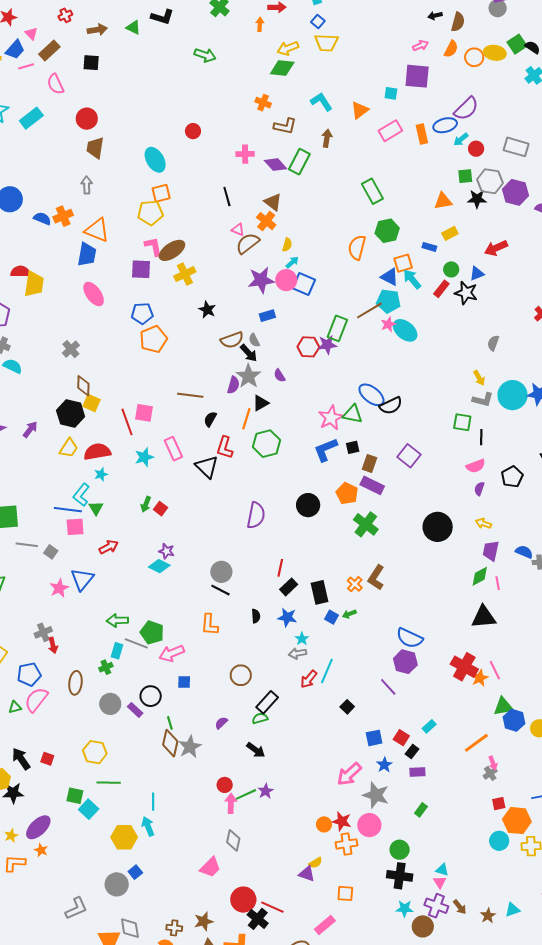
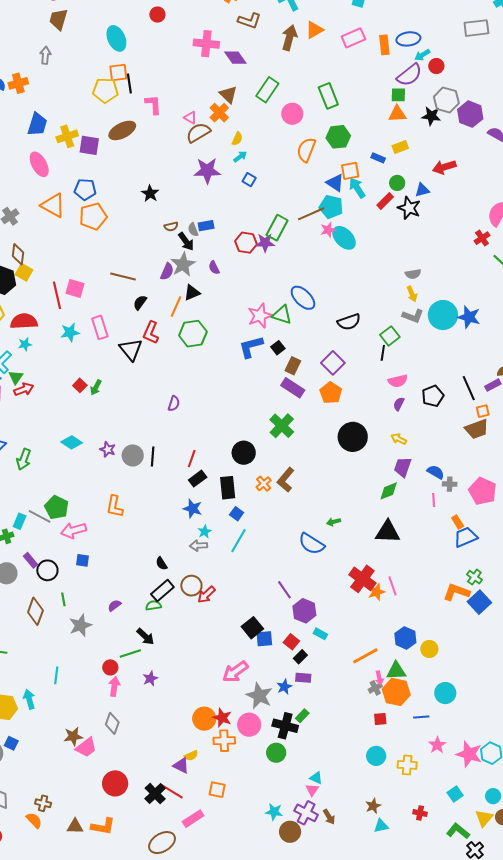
purple semicircle: (466, 109) -> (409, 75), moved
orange triangle: (360, 110) -> (314, 30), moved
brown arrow: (327, 138) -> (289, 38), size x1.4
gray rectangle: (516, 147) -> (476, 28), moved, turned -30
pink cross: (245, 154) -> (206, 44), size x1.4
green rectangle: (299, 162) -> (267, 90), moved
green square: (465, 176) -> (398, 95), moved
black line: (227, 197) -> (129, 83), moved
orange triangle: (97, 230) -> (53, 205), moved
pink L-shape: (153, 247) -> (153, 105), moved
yellow cross: (185, 274) -> (67, 136), moved
pink circle: (286, 280) -> (292, 114), moved
blue square: (304, 284) -> (249, 180), size x0.6
blue rectangle: (267, 316) -> (206, 226), moved
brown semicircle: (232, 340) -> (171, 227), size x0.6
gray semicircle: (493, 343) -> (413, 274), moved, turned -126
black semicircle: (391, 406) -> (349, 322), moved
green square: (462, 422) -> (390, 336), turned 36
black line: (481, 437) -> (383, 353), moved
black square: (353, 447) -> (278, 348), turned -32
orange pentagon: (347, 493) -> (331, 393), moved
green arrow: (146, 504) -> (96, 387), moved
black circle: (308, 505) -> (244, 453), moved
purple semicircle: (256, 515) -> (174, 404), size x0.6
red arrow: (109, 547) -> (24, 389), moved
purple star: (167, 551) -> (108, 449), moved
pink line: (498, 583) -> (434, 500), moved
black line: (221, 590) -> (153, 457), moved, turned 60
green arrow: (349, 614) -> (334, 522), moved
black semicircle: (256, 616) -> (161, 564), moved, turned 144
green arrow: (117, 620) -> (24, 459), moved, turned -75
purple hexagon: (405, 662) -> (304, 611), moved
cyan line: (327, 671) -> (239, 541), moved
brown circle: (241, 675) -> (191, 586), moved
red arrow: (309, 679) -> (206, 595), moved
green triangle: (503, 706) -> (396, 671), moved
black square: (347, 707) -> (252, 628), moved, size x1.5
purple rectangle: (135, 710) -> (31, 560), moved
cyan rectangle: (429, 726) -> (320, 634), turned 64
brown diamond: (170, 743) -> (35, 611), moved
blue star: (384, 765) -> (284, 687), moved
green line: (246, 794) -> (130, 653), moved
cyan line: (153, 802) -> (56, 675), moved
orange hexagon: (517, 821) -> (396, 692), moved
orange circle: (324, 824) -> (204, 719), size x1.5
blue square: (135, 872) -> (11, 743), turned -32
black cross: (400, 876) -> (285, 726), moved
red line: (272, 907) -> (172, 792), moved
brown star: (488, 916) -> (373, 806), moved
black cross: (258, 919) -> (155, 794), moved
brown star: (204, 921) -> (73, 736), moved

